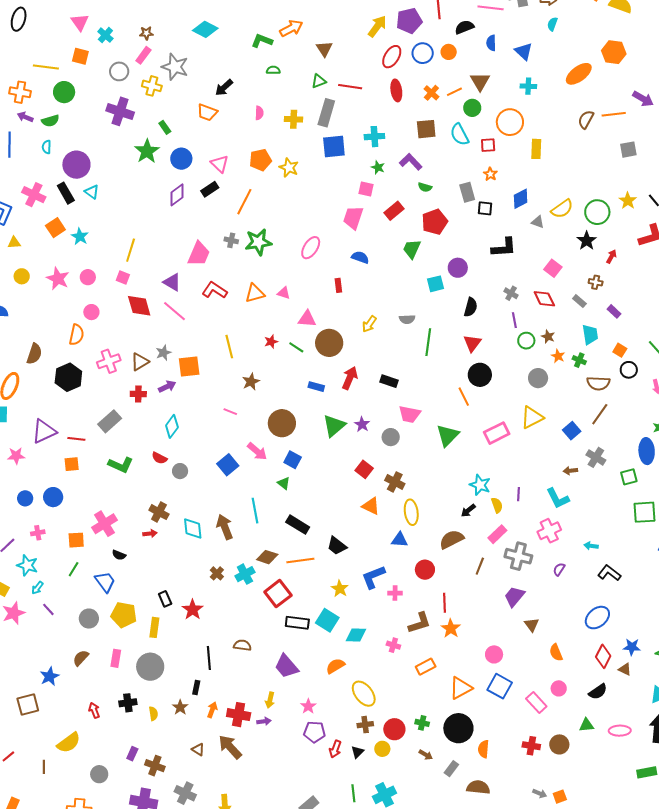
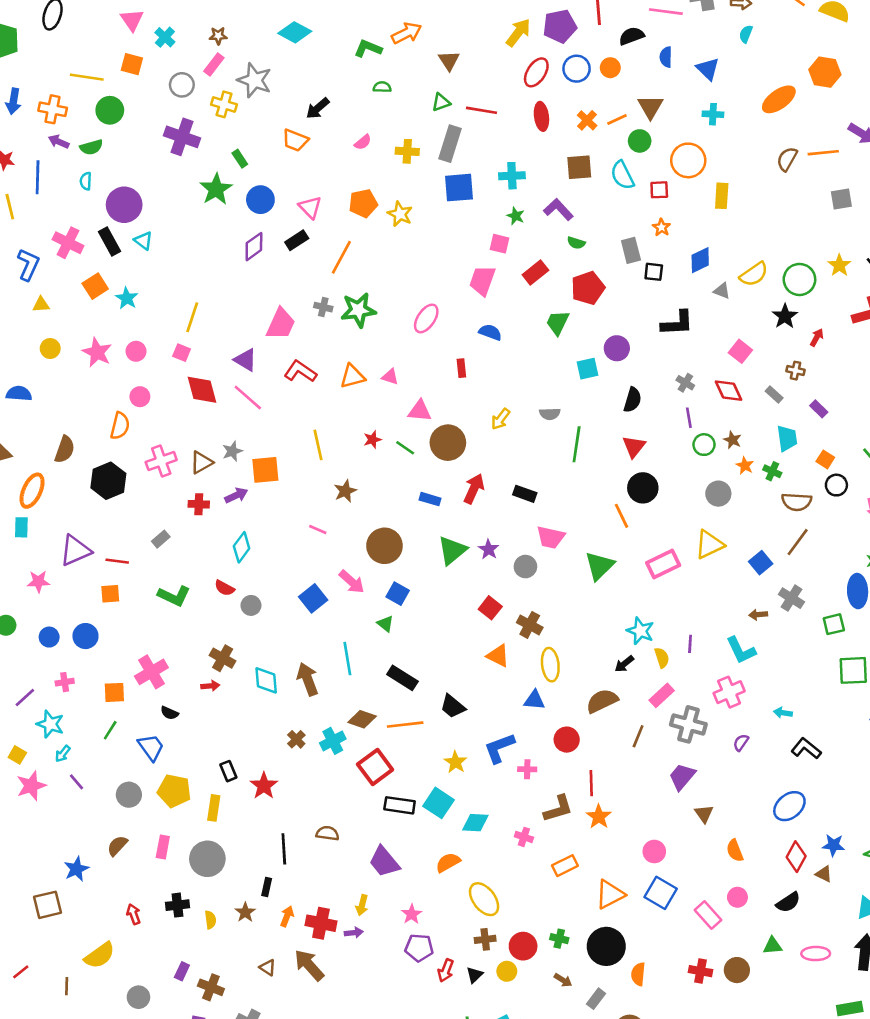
pink semicircle: (259, 113) -> (363, 142), turned 48
gray rectangle: (110, 421) -> (161, 539), size x0.6

